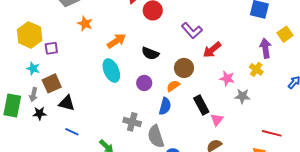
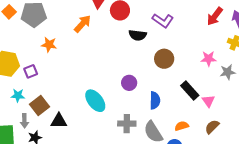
orange star: (85, 24) -> (49, 45), moved
orange arrow: (116, 41) -> (82, 24), moved
red arrow: (212, 50) -> (215, 16), moved
black semicircle: (150, 53) -> (138, 35), moved
cyan ellipse: (111, 71) -> (95, 101), moved
orange semicircle: (173, 86) -> (182, 126), moved, turned 32

